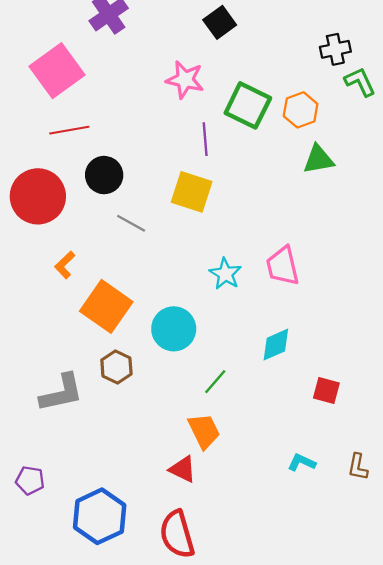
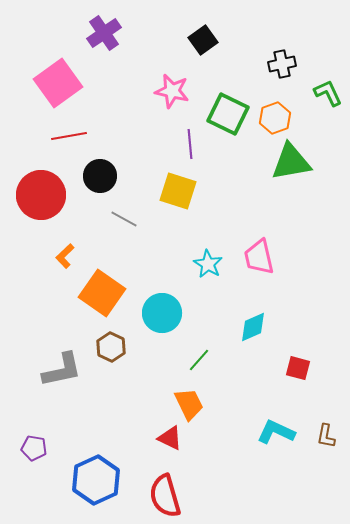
black cross: (335, 49) -> (282, 64), moved
green triangle: (319, 159) -> (291, 162), size x1.4
cyan L-shape: (302, 462) -> (276, 432), size x1.5

